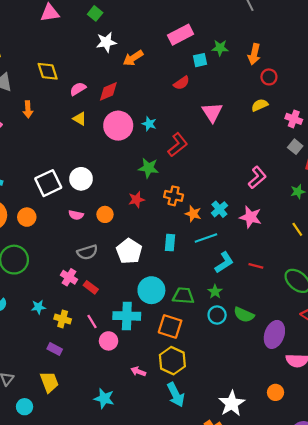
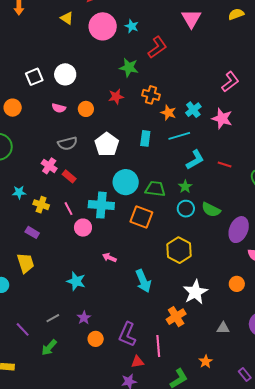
white square: (48, 183) -> (34, 77), size x0.7
yellow hexagon: (172, 361) -> (179, 250), moved

